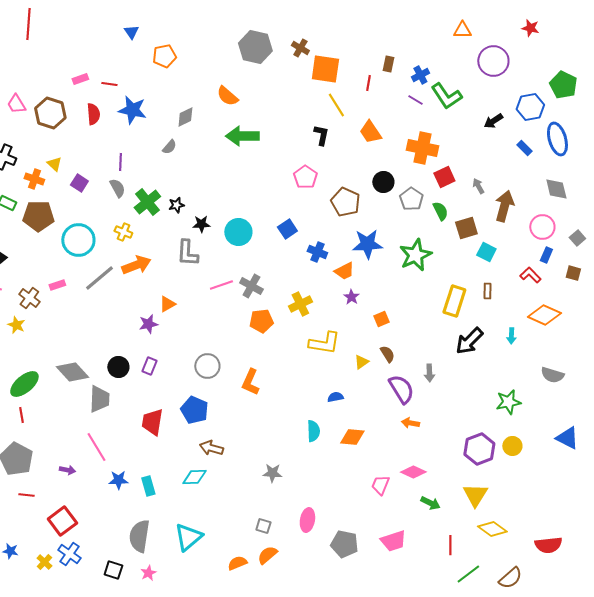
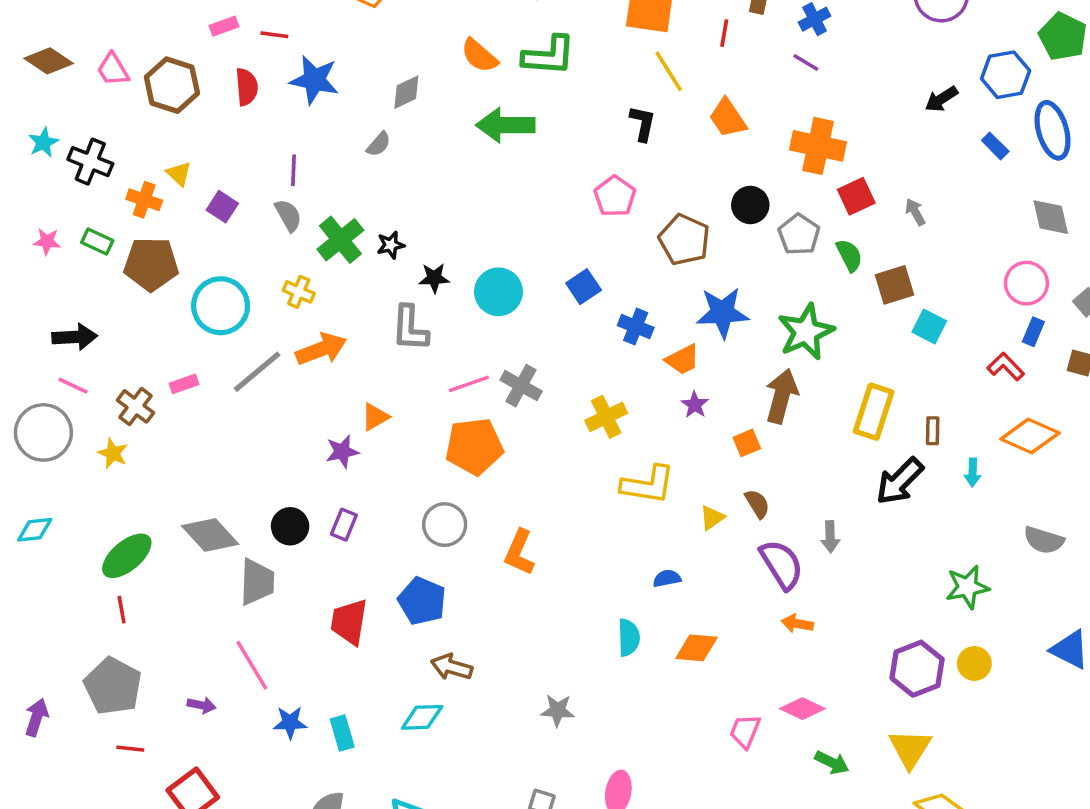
green L-shape: (446, 96) -> (549, 56), moved, turned -52
brown arrow: (504, 206) -> (782, 396), moved
brown rectangle: (487, 291) -> (933, 431), moved
orange pentagon: (261, 321) -> (474, 446), moved, size x1.4

